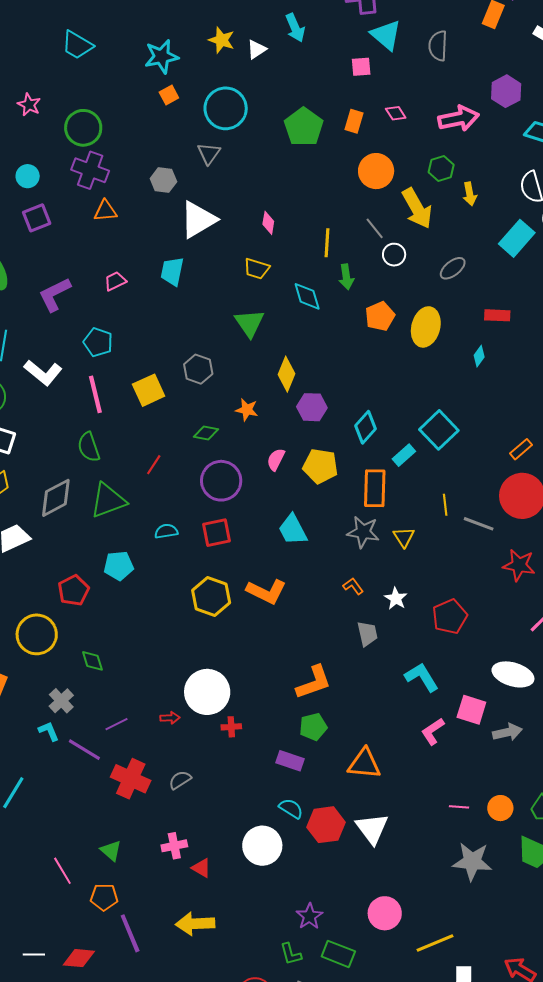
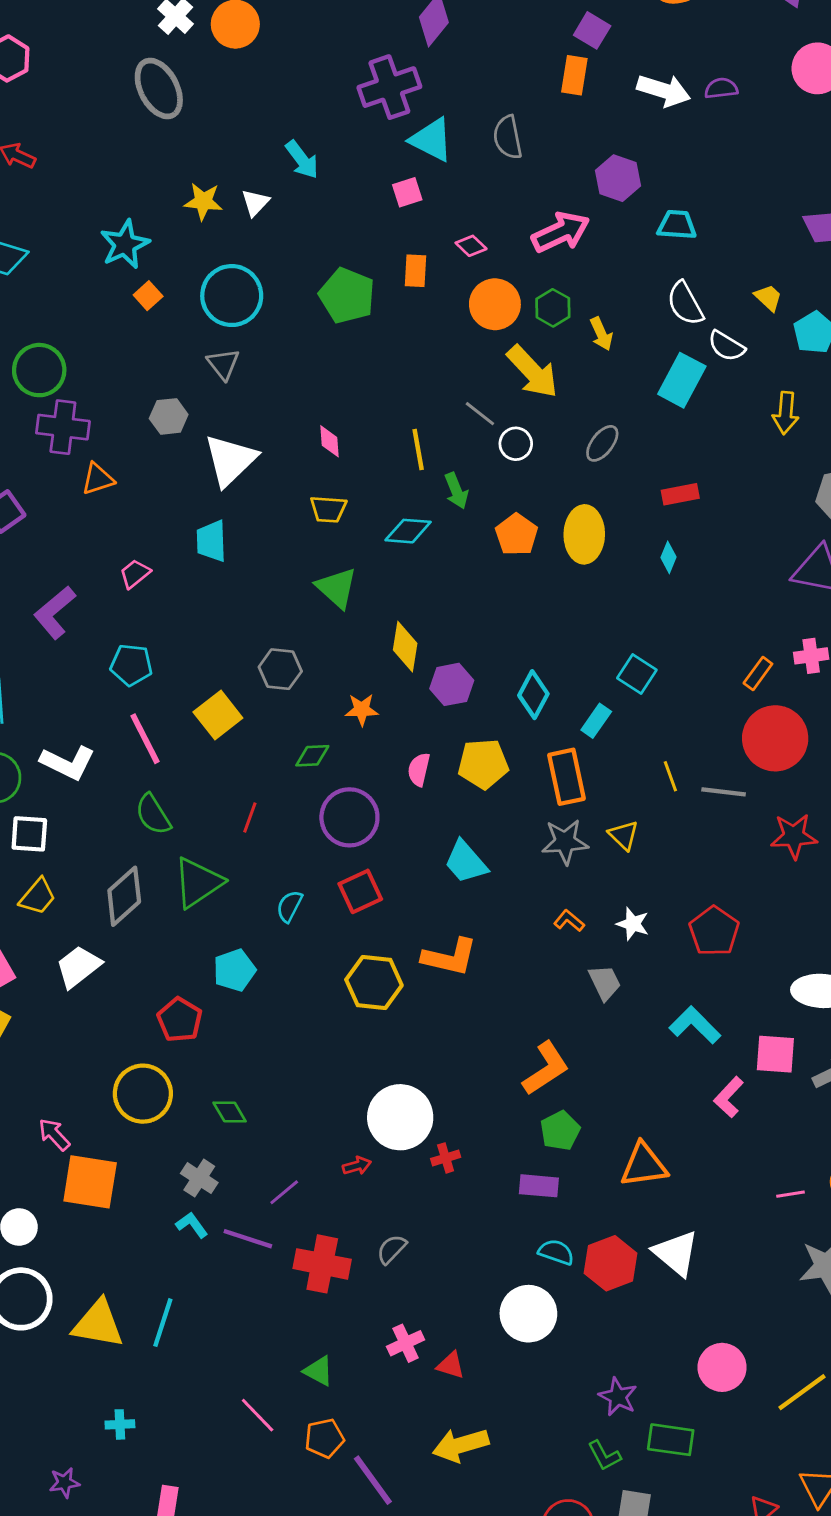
orange circle: (376, 171) -> (495, 304), moved
cyan diamond: (307, 296) -> (408, 531), turned -56
white L-shape: (43, 373) -> (68, 763), moved
cyan square: (439, 430) -> (637, 674), size x0.7
cyan semicircle: (166, 531) -> (289, 906), turned -40

